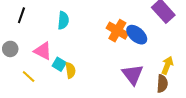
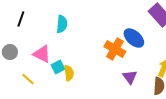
orange cross: (117, 31) -> (115, 49), moved
cyan square: (59, 64) -> (58, 67), turned 32
purple triangle: (133, 74) -> (130, 77), size x0.7

